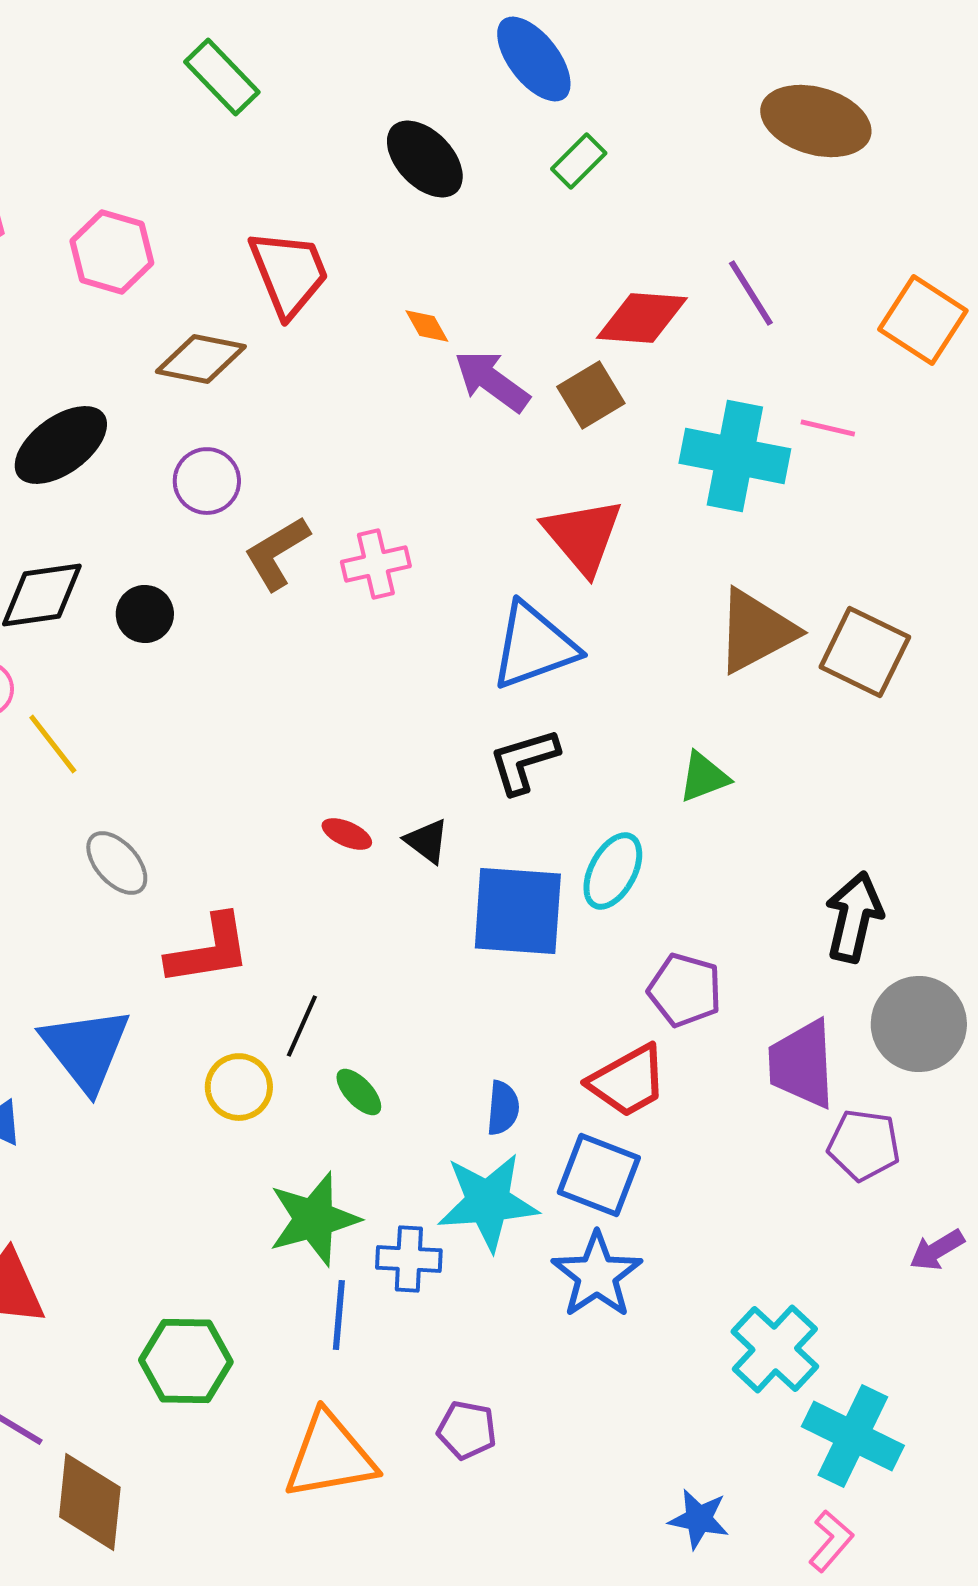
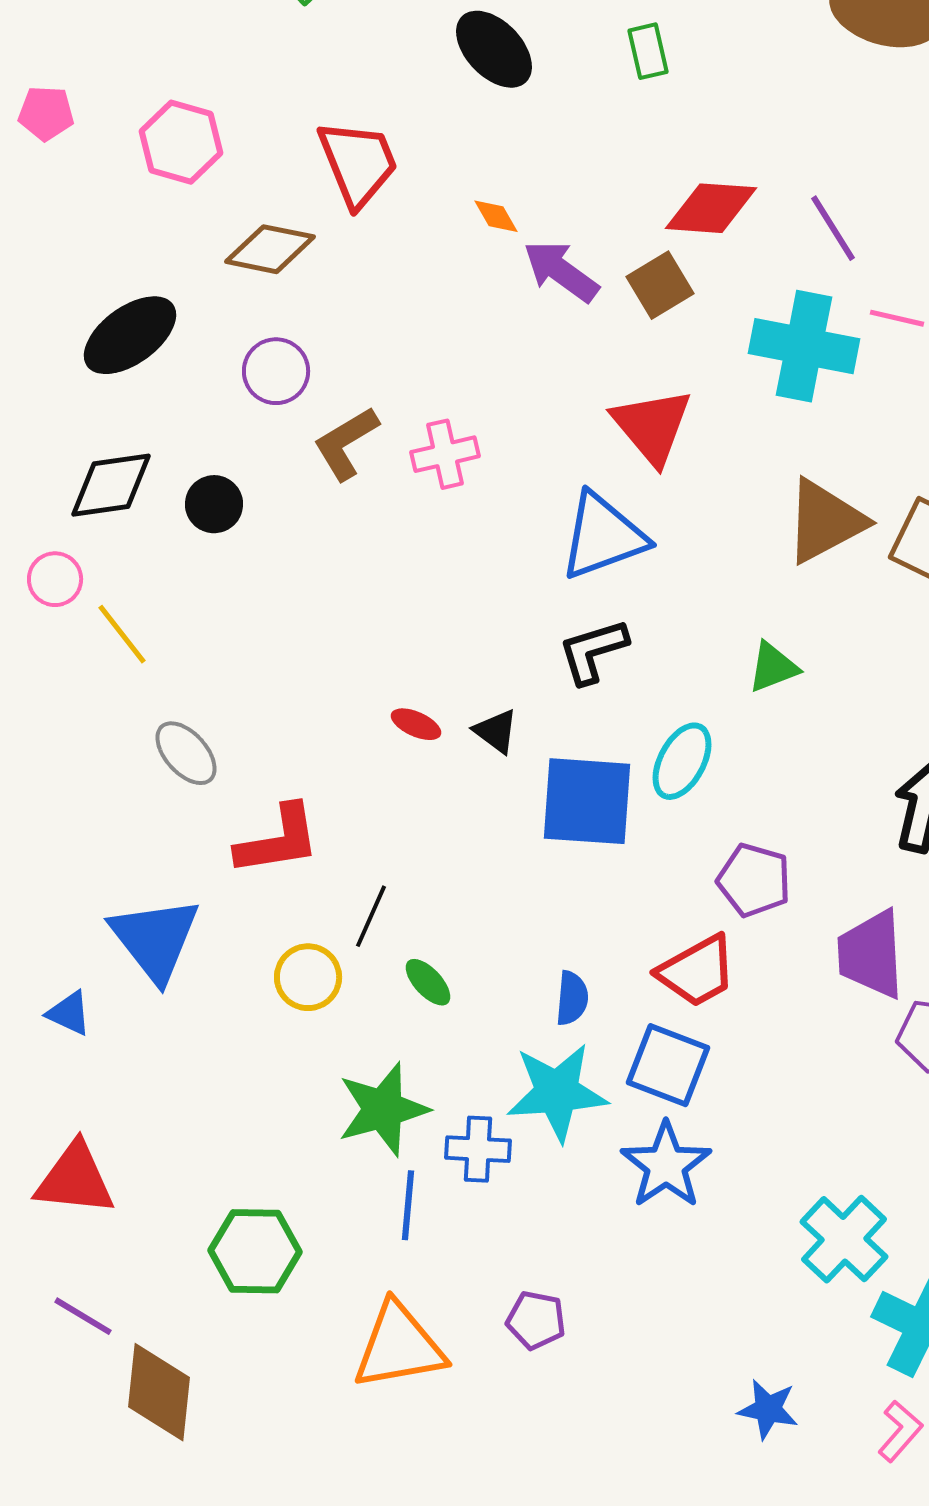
green rectangle: (579, 161) -> (648, 51), turned -58
purple line: (751, 293) -> (833, 228), moved

